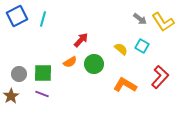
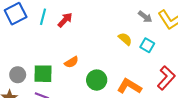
red arrow: (81, 40) -> (65, 20), moved
yellow semicircle: (121, 49) -> (125, 39), moved
green circle: (94, 64) -> (97, 80), moved

